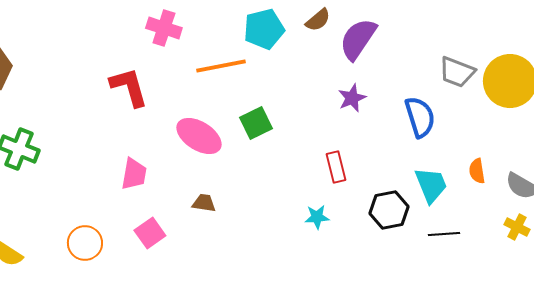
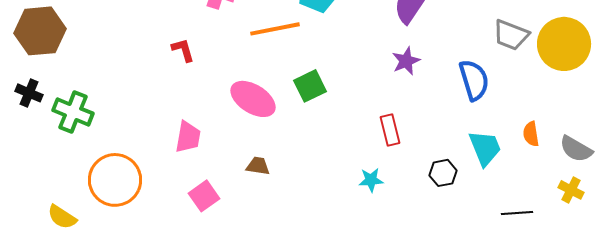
red L-shape: (129, 87) -> (183, 50), size x0.6
black hexagon: (389, 210) -> (443, 173), size x0.7
black line: (444, 234) -> (517, 213), moved
orange circle: (85, 243) -> (115, 180), moved, size x1.5

